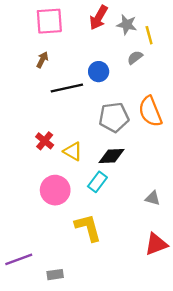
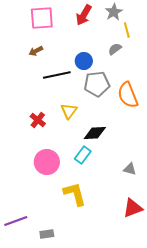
gray star: (127, 25) -> (114, 12), moved, turned 30
brown arrow: (42, 60) -> (36, 51), turned -144
gray pentagon: (114, 117) -> (97, 84), moved
yellow triangle: (73, 151) -> (69, 111), moved, turned 36

